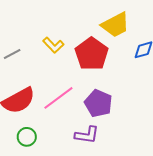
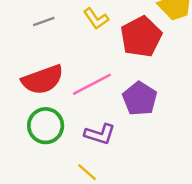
purple L-shape: (87, 135) -> (100, 134), moved
green circle: (27, 137) -> (46, 126), size x1.5

